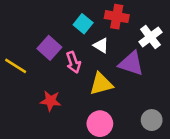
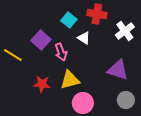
purple triangle: (131, 63) -> (118, 70), moved
yellow triangle: (101, 84) -> (70, 80), moved

